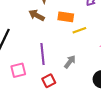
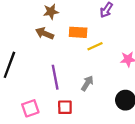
pink square: (18, 70) -> (30, 108), moved
red square: (49, 81) -> (65, 107), turned 32

